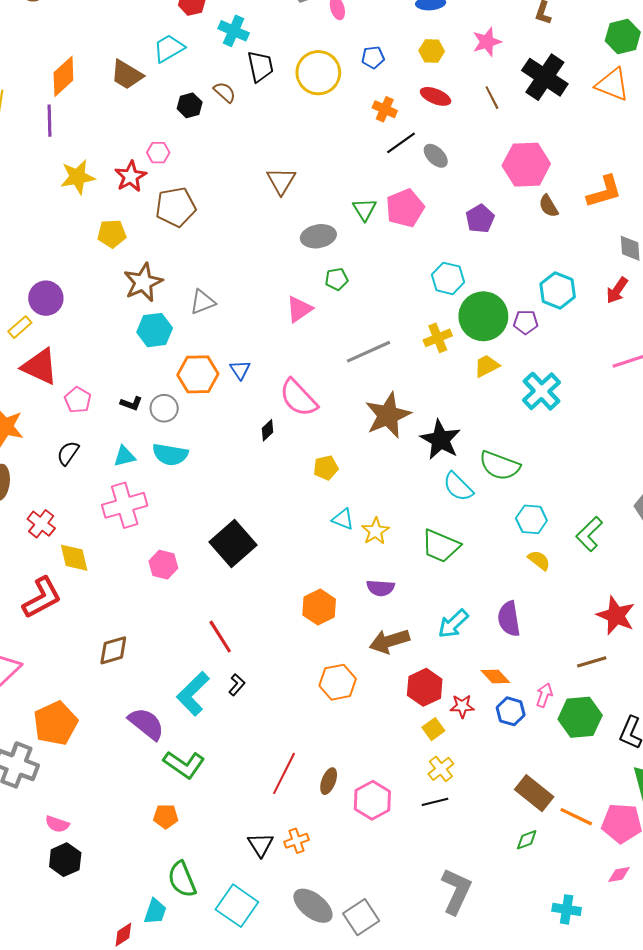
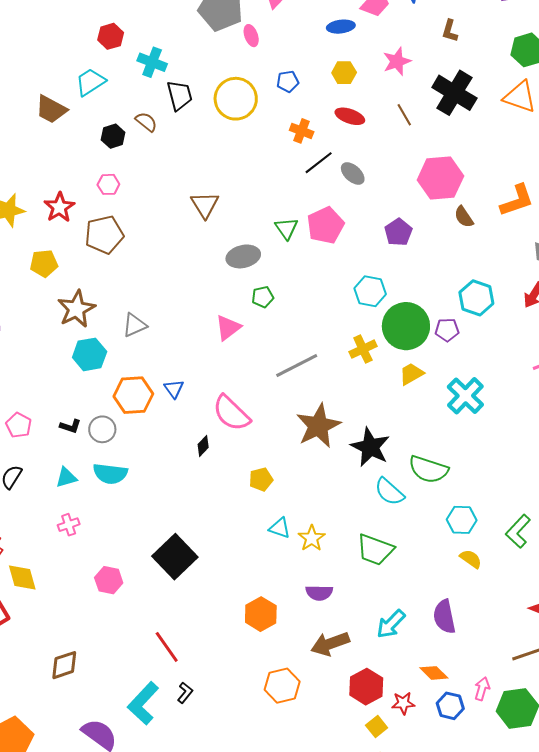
pink hexagon: (158, 153) -> (108, 184), moved
pink cross: (125, 505) -> (69, 525), size x0.5

